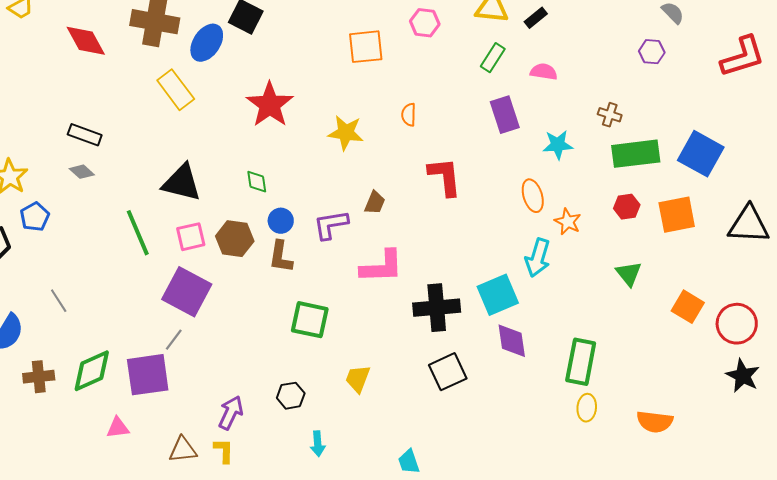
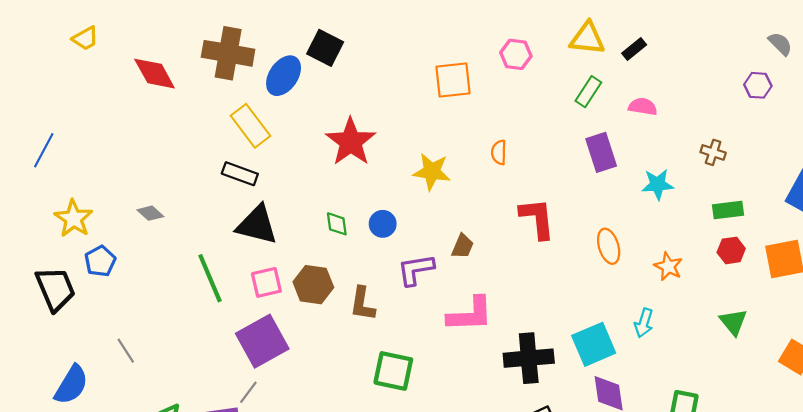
black rectangle: (85, 135) -> (240, 174), moved
green rectangle: (636, 154) -> (728, 210), moved, size x0.6
orange ellipse: (533, 196) -> (609, 246), moved
blue circle: (281, 221) -> (383, 224), moved
cyan arrow: (538, 258) -> (644, 323), moved, size x0.7
purple square: (187, 292) -> (262, 341), turned 33

